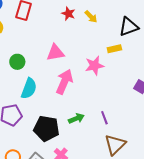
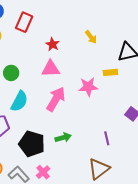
red star: (68, 14) -> (53, 44), moved
purple line: (104, 118) -> (107, 138), moved

